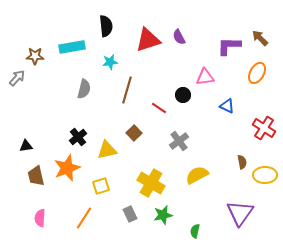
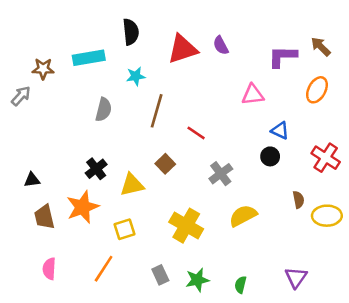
black circle: (183, 95) -> (270, 156), moved
purple triangle: (240, 213) -> (296, 277), moved, size x0.7
gray rectangle: (130, 214) -> (160, 275), moved
green star: (163, 215) -> (197, 280), moved

